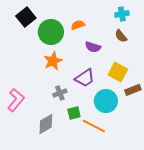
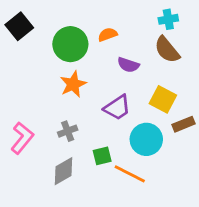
black square: (26, 17) -> (19, 26), moved
brown semicircle: (121, 36) -> (167, 50), size x1.5
gray cross: (60, 93) -> (68, 131), moved

